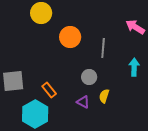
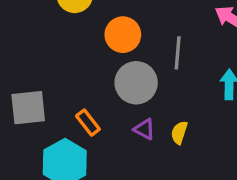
gray circle: (89, 77) -> (136, 83), moved, size x1.6
purple triangle: (83, 102) -> (144, 129), moved

